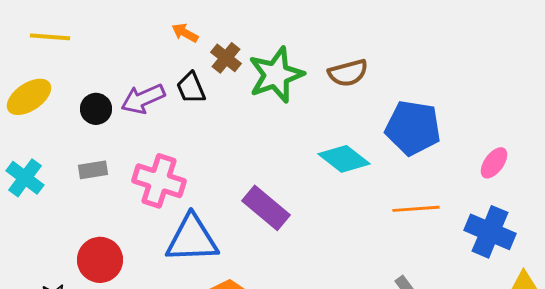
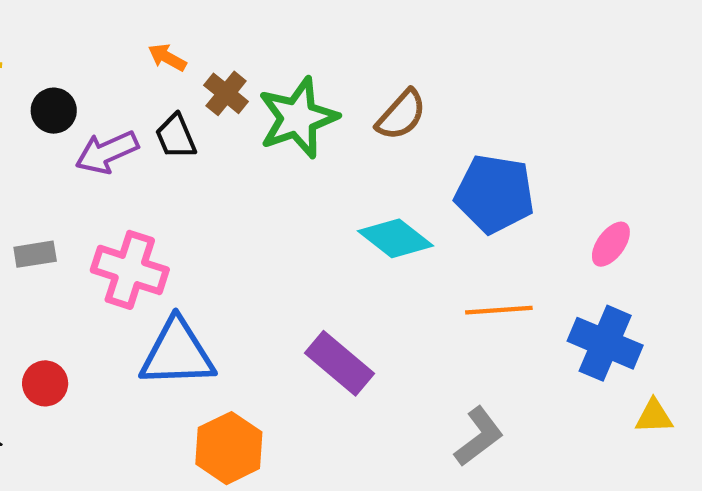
brown semicircle: (348, 73) -> (401, 115), turned -33
black circle: (96, 109) -> (54, 111), moved
purple rectangle: (266, 208) -> (339, 363), moved
red circle: (100, 260) -> (45, 383), size x0.7

